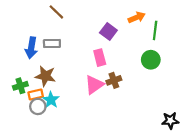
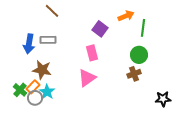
brown cross: (114, 80) -> (134, 74), moved
green cross: (20, 86) -> (20, 90), moved, turned -32
orange rectangle: (36, 95) -> (33, 87), turned -32
black star: (170, 121) -> (163, 99), moved

